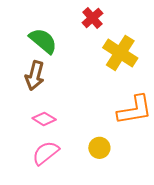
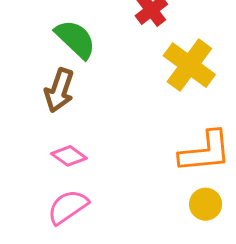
yellow circle: (99, 148) -> (206, 204), moved

